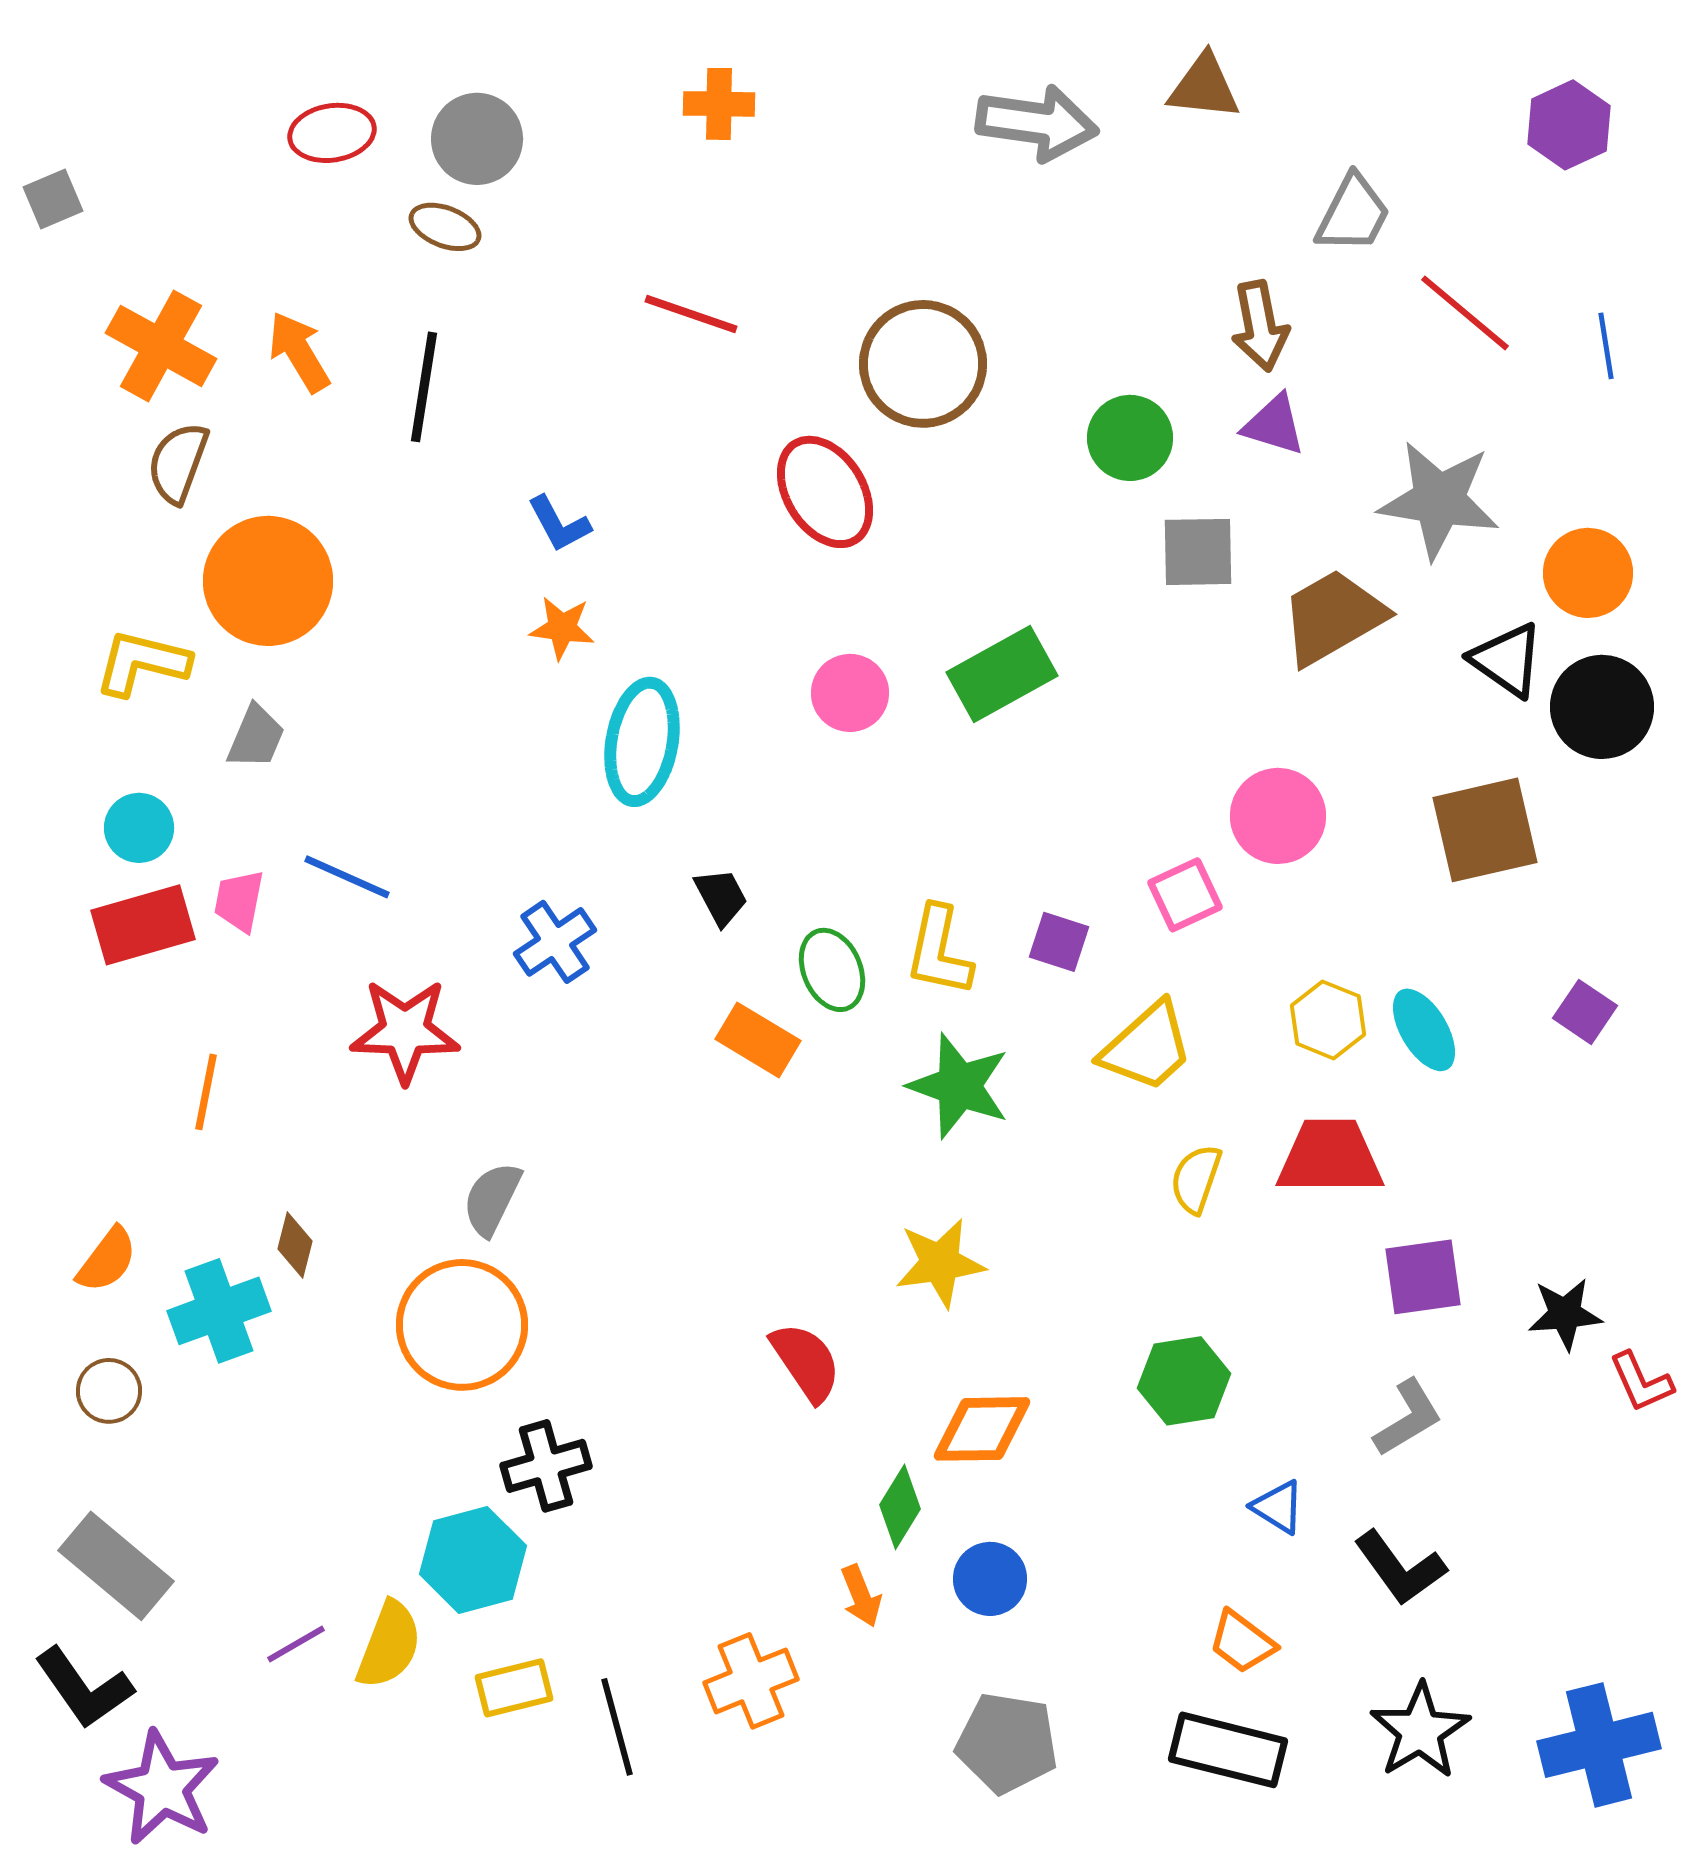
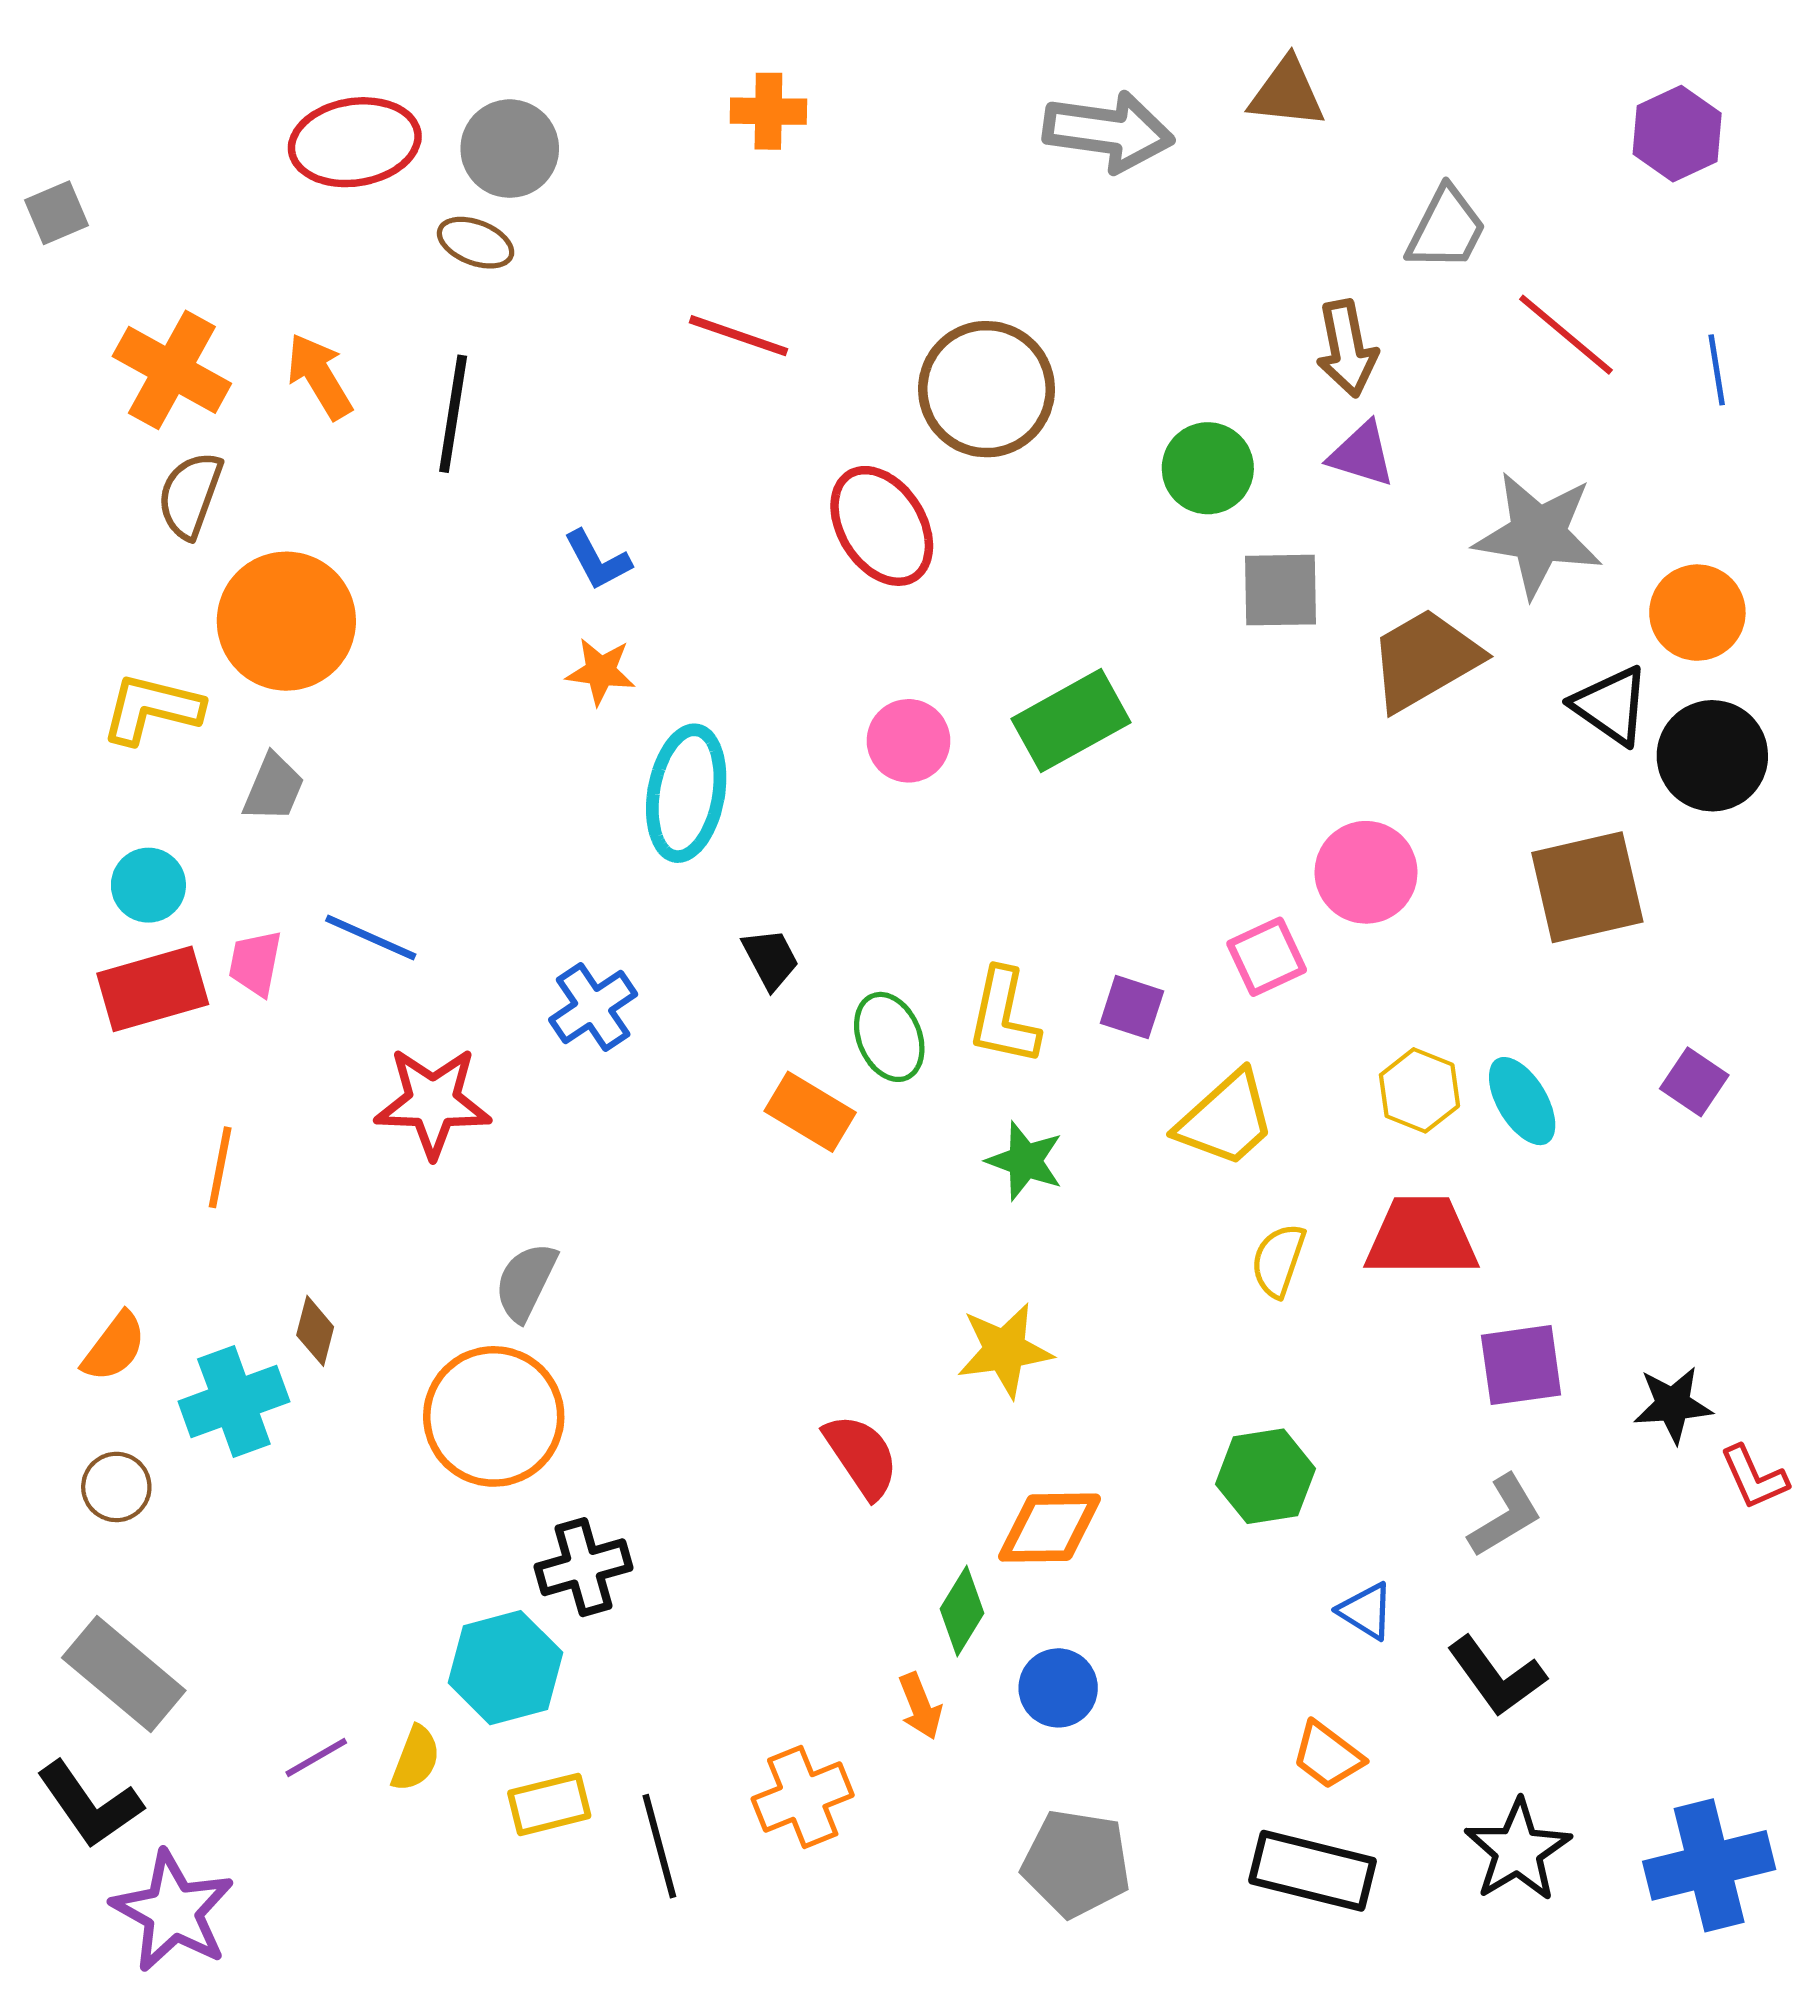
red ellipse: (332, 133) -> (355, 142), size x1.4
green star: (959, 1086) -> (1025, 1161), size x0.7
yellow semicircle: (389, 1645) -> (416, 1759), size x0.7

